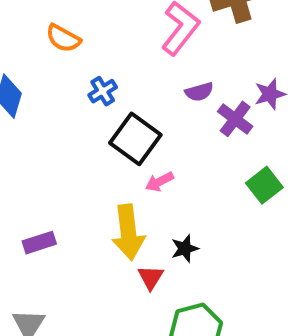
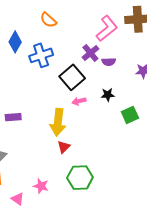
blue cross: (103, 91) -> (41, 55), moved, size x1.6
purple cross: (235, 119) -> (90, 53), moved
black star: (185, 249) -> (108, 95), moved

